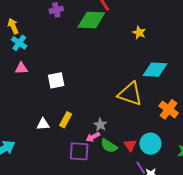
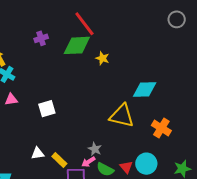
yellow star: (139, 33) -> (102, 58), moved
yellow rectangle: (66, 120) -> (59, 160), moved, turned -70

